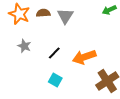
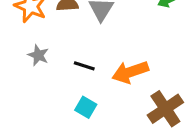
black line: (54, 53) -> (84, 66), turned 64

